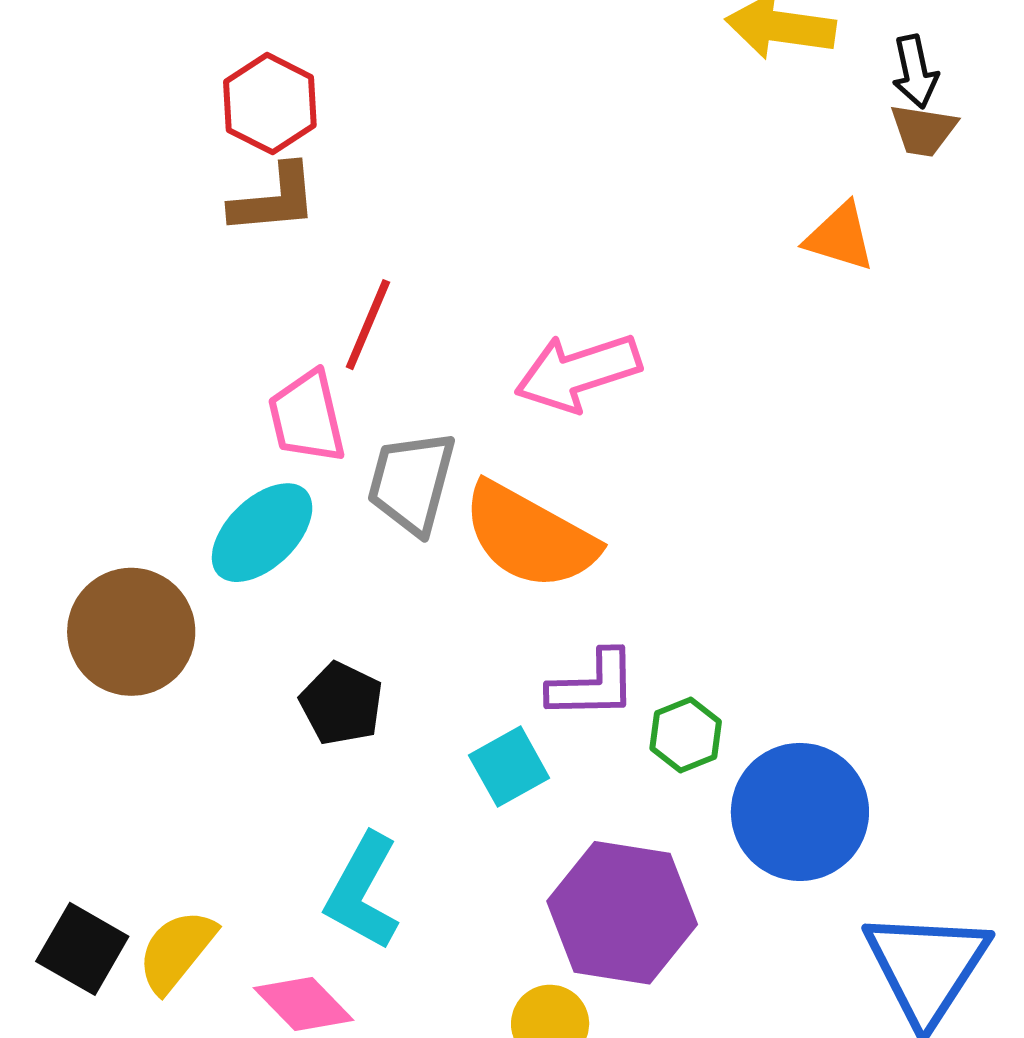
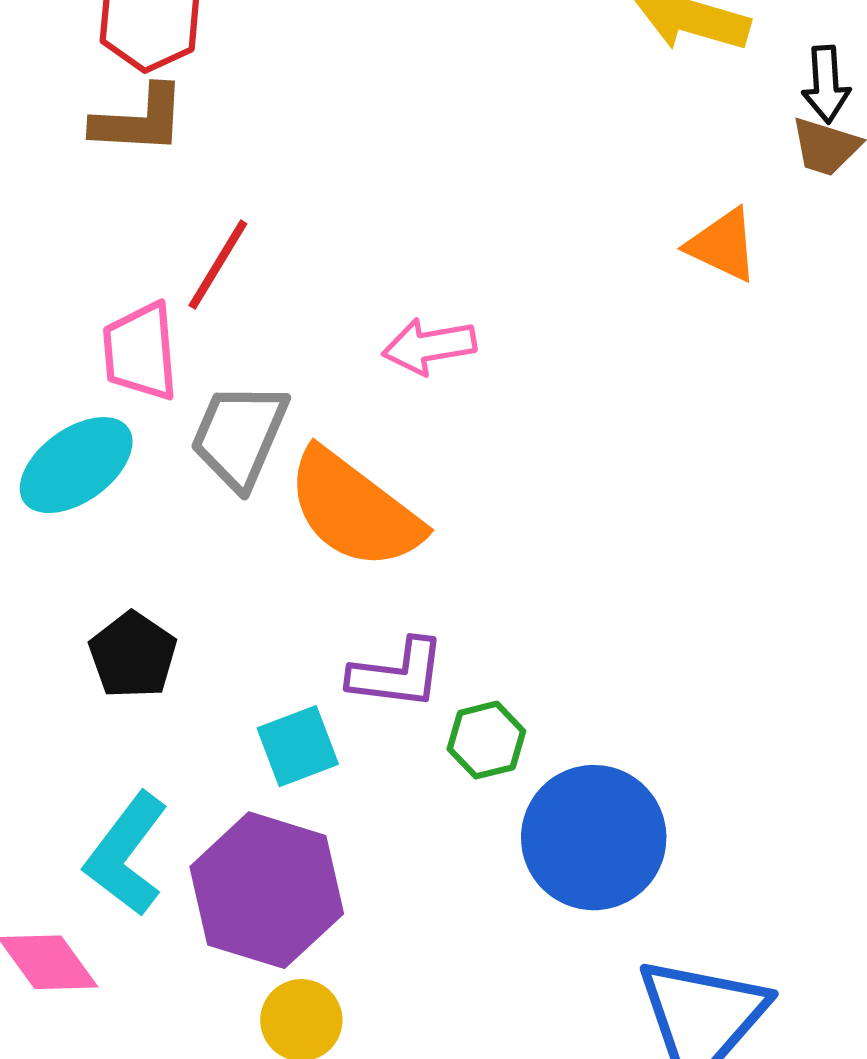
pink arrow: (578, 372) -> (429, 346), size x0.7
purple hexagon: (622, 913) -> (267, 890), moved

